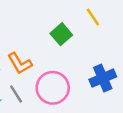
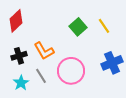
yellow line: (93, 17) -> (104, 26), moved

